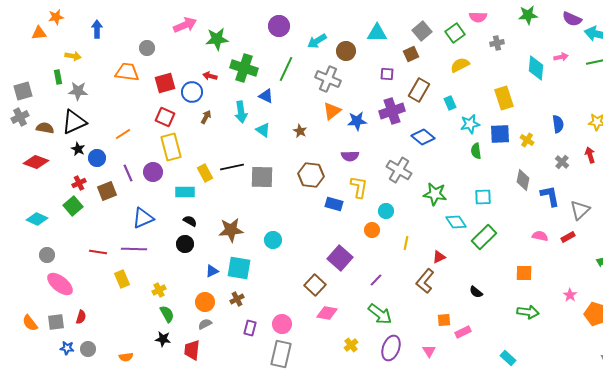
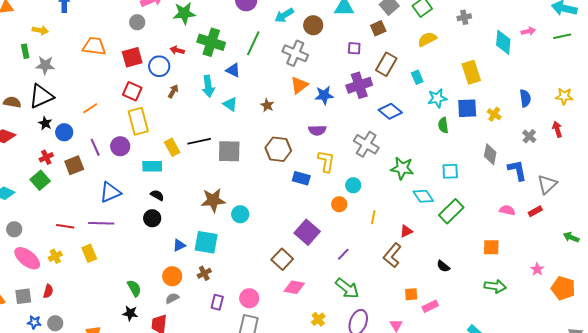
gray circle: (147, 48) -> (137, 22), moved
brown star: (231, 230) -> (213, 200), moved
yellow cross: (159, 290) -> (55, 256), moved

